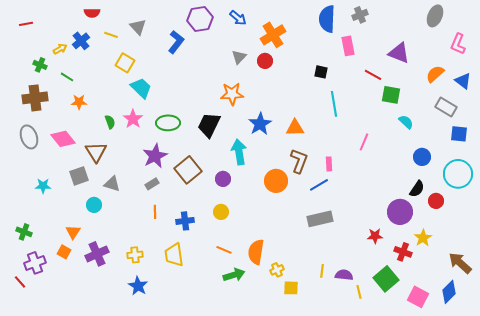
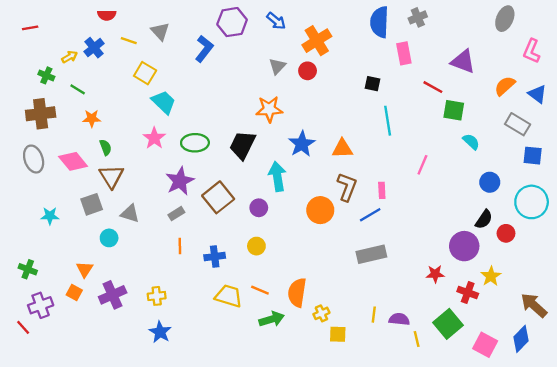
green semicircle: (110, 122) -> (106, 147), moved
yellow trapezoid: (174, 255) -> (229, 296), moved, turned 115

